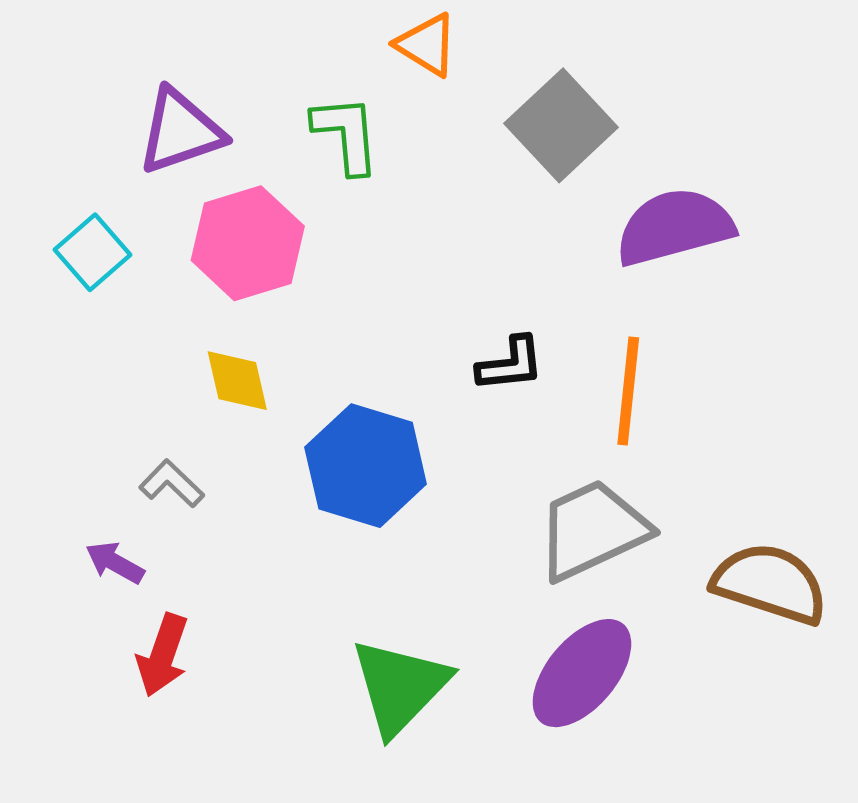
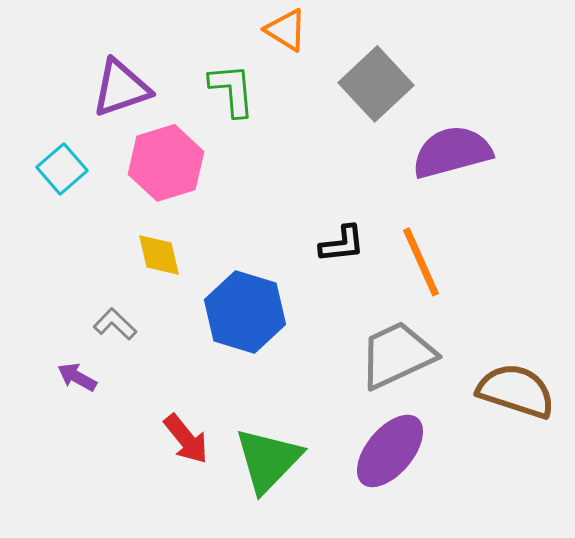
orange line: (628, 391) -> (421, 262), turned -30
red arrow: (163, 655) -> (186, 439), moved, turned -58

